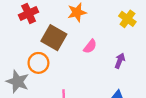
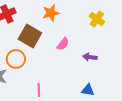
purple arrow: (120, 61) -> (90, 57), turned -104

